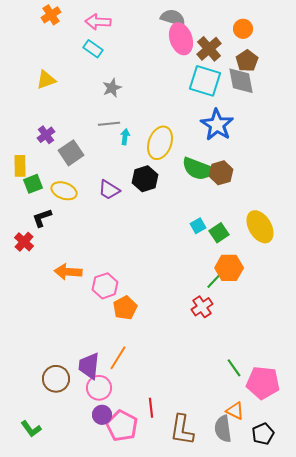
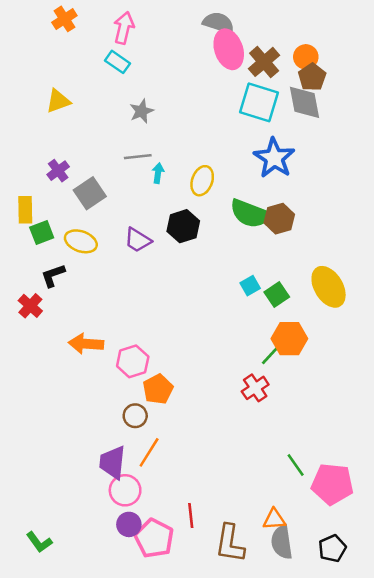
pink arrow: (98, 22) -> (124, 28), turned 100
orange circle: (243, 29) -> (306, 57), moved
yellow ellipse: (160, 143) -> (202, 181), size x0.7
brown circle: (56, 379) -> (135, 416), moved, size x0.7
orange triangle: (235, 411) -> (274, 519), moved, turned -30

